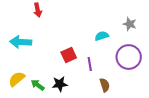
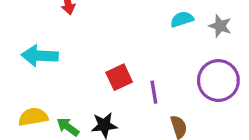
cyan semicircle: (102, 36) -> (182, 19), moved
yellow semicircle: (17, 79) -> (33, 117), turned 30

